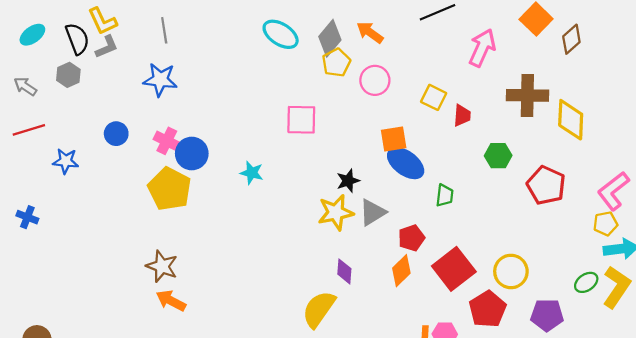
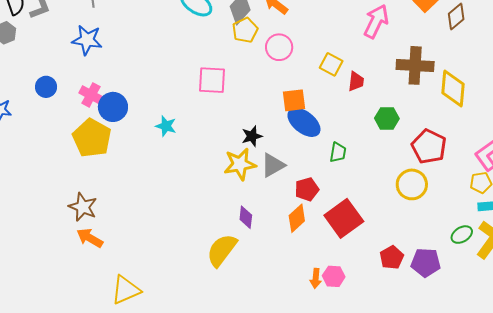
yellow circle: (511, 271) -> (412, 184), moved
red pentagon: (488, 309) -> (392, 257), moved, size x0.7

